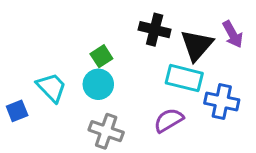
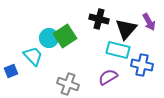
green square: (101, 56) -> (65, 36), size x1.6
cyan circle: (98, 84) -> (49, 38), moved

